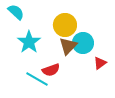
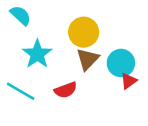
cyan circle: (83, 43) -> (121, 63), moved
cyan line: (37, 79) -> (21, 91), moved

